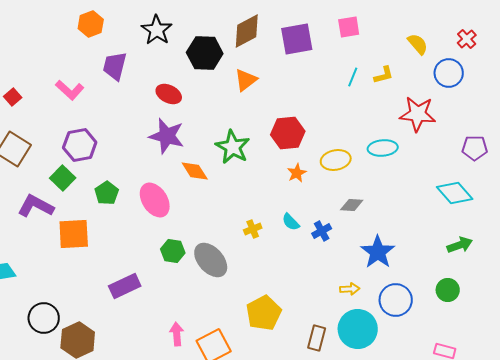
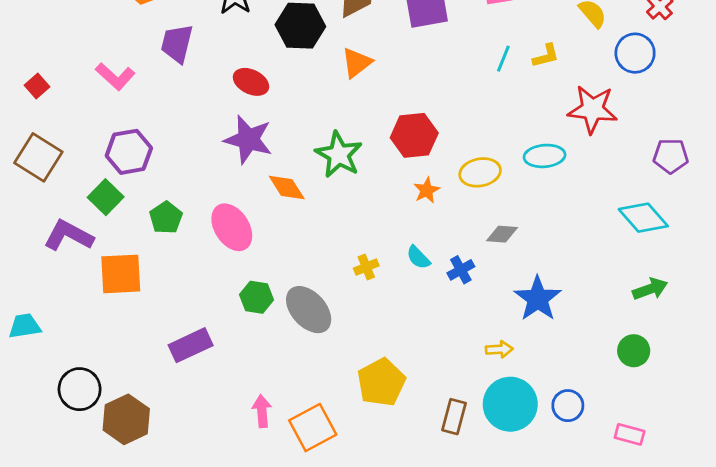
blue circle: (396, 300) -> (568, 406), moved, size x0.7

